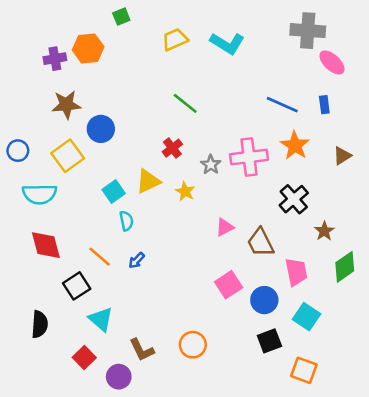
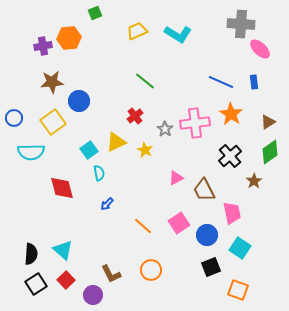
red diamond: (46, 245) -> (62, 188), moved
orange line: (100, 257) -> (143, 226), moved
green diamond: (345, 267) -> (270, 152), moved
black square: (77, 286) -> (36, 284), moved
cyan triangle: (101, 319) -> (63, 250), moved

